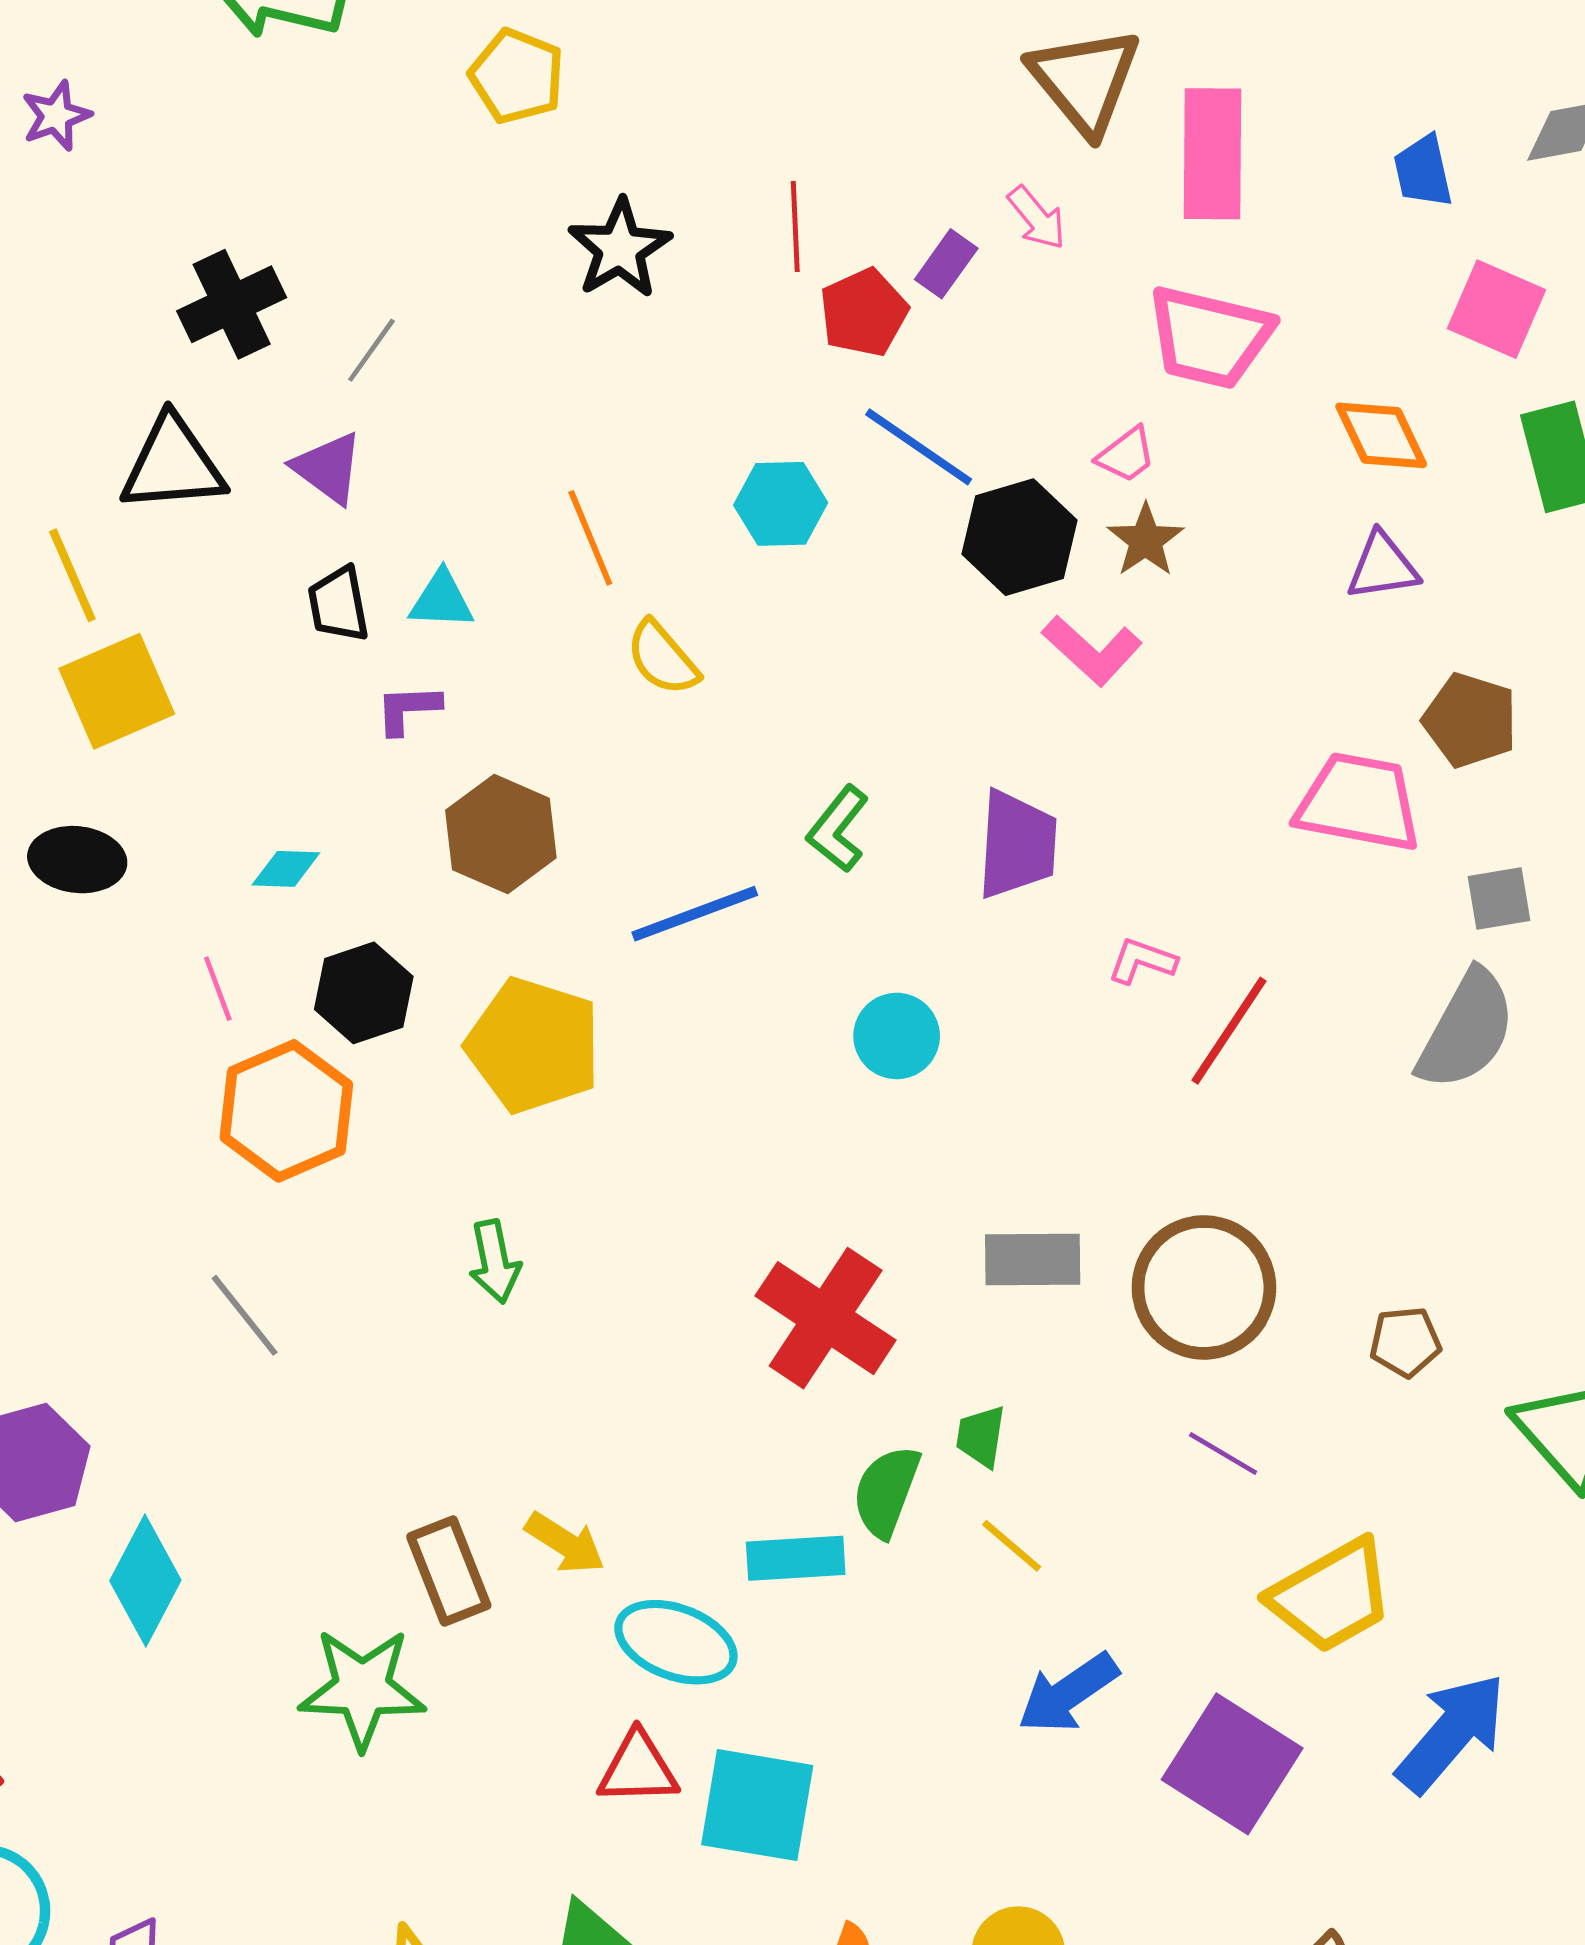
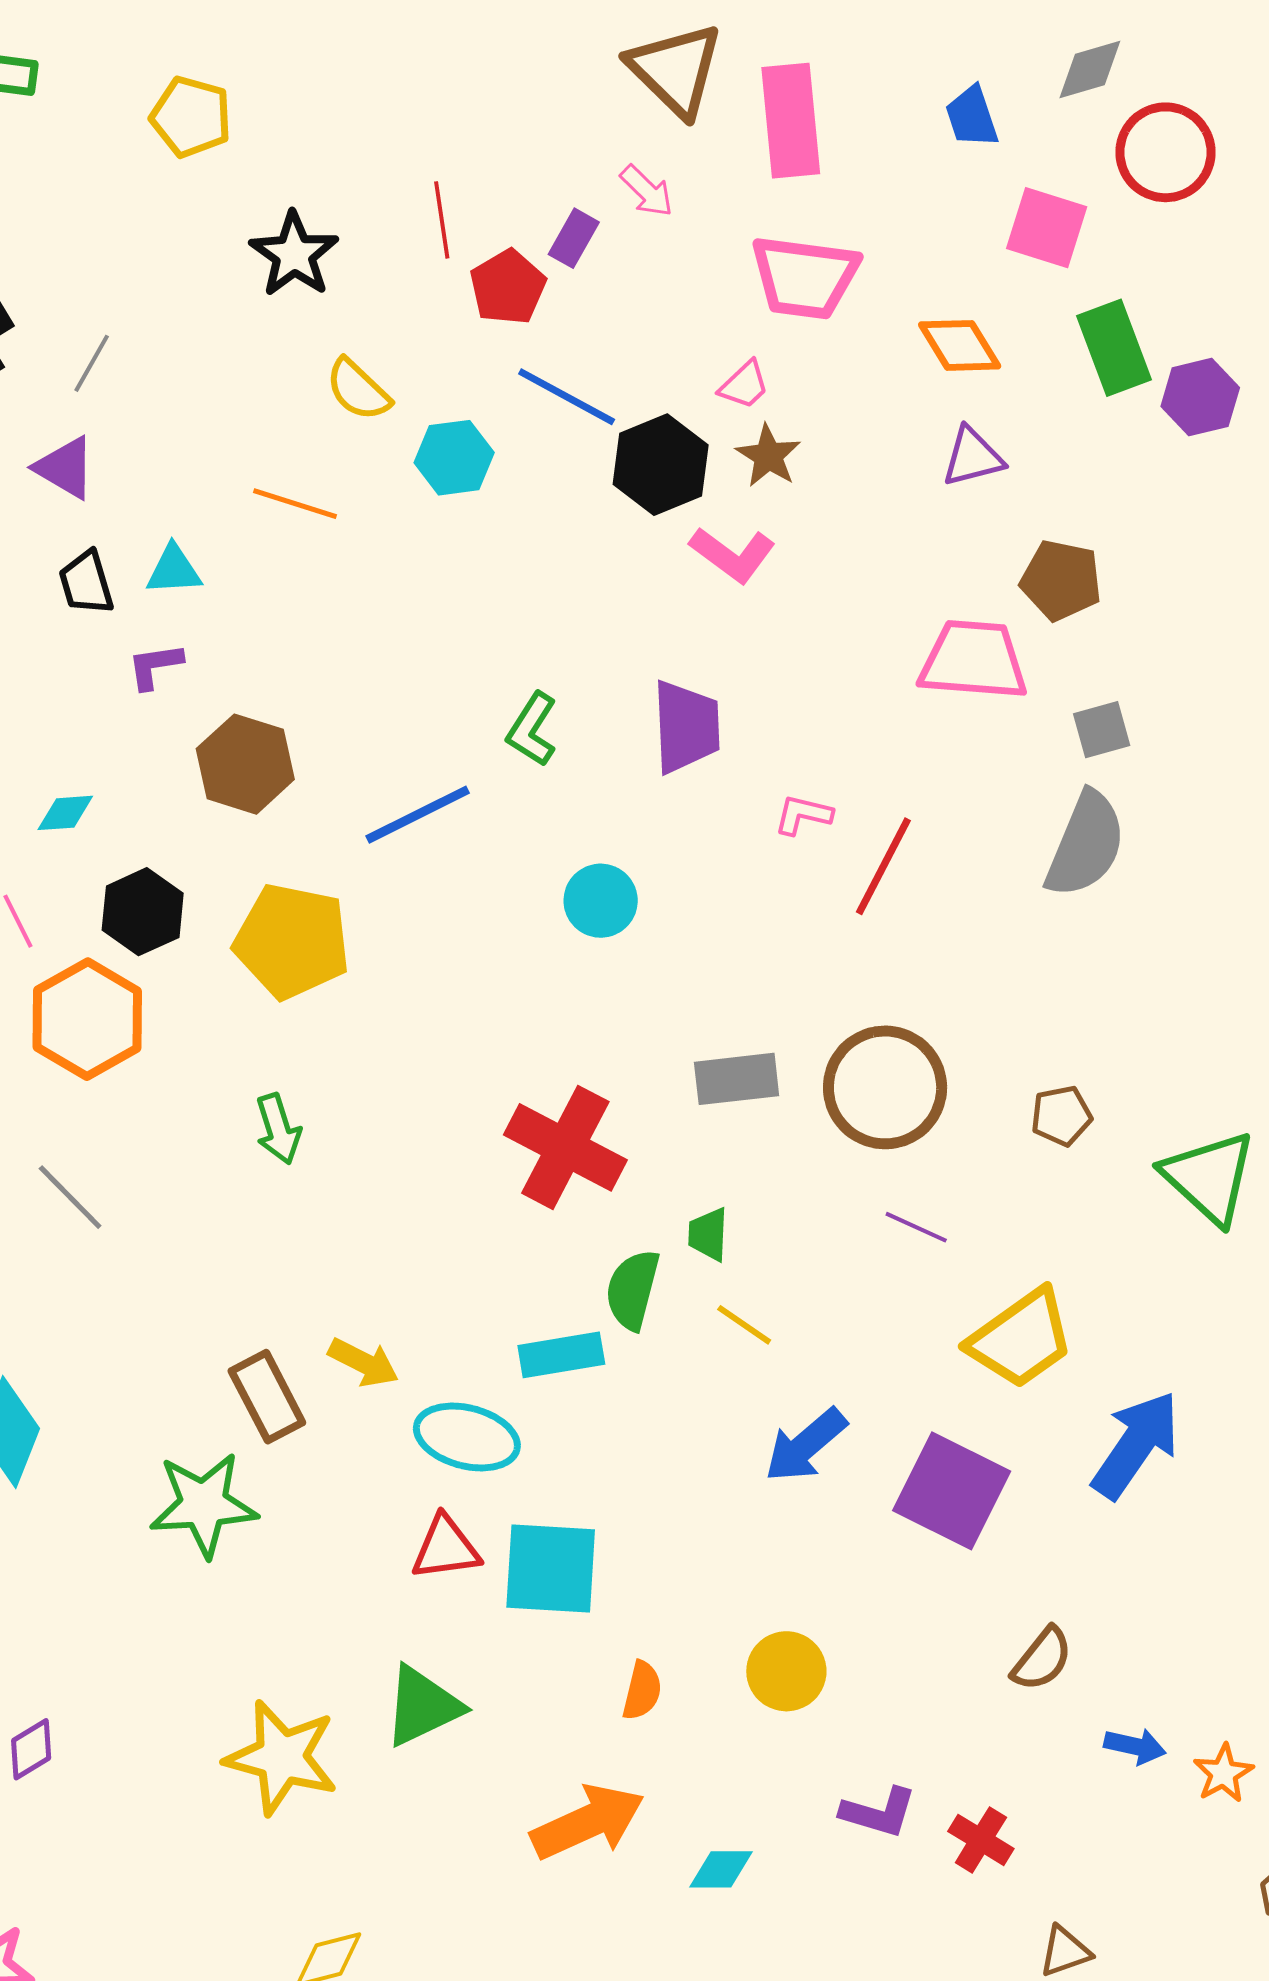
orange line: (590, 538) -> (295, 504), turned -44
yellow semicircle: (662, 658) -> (358, 390), moved

